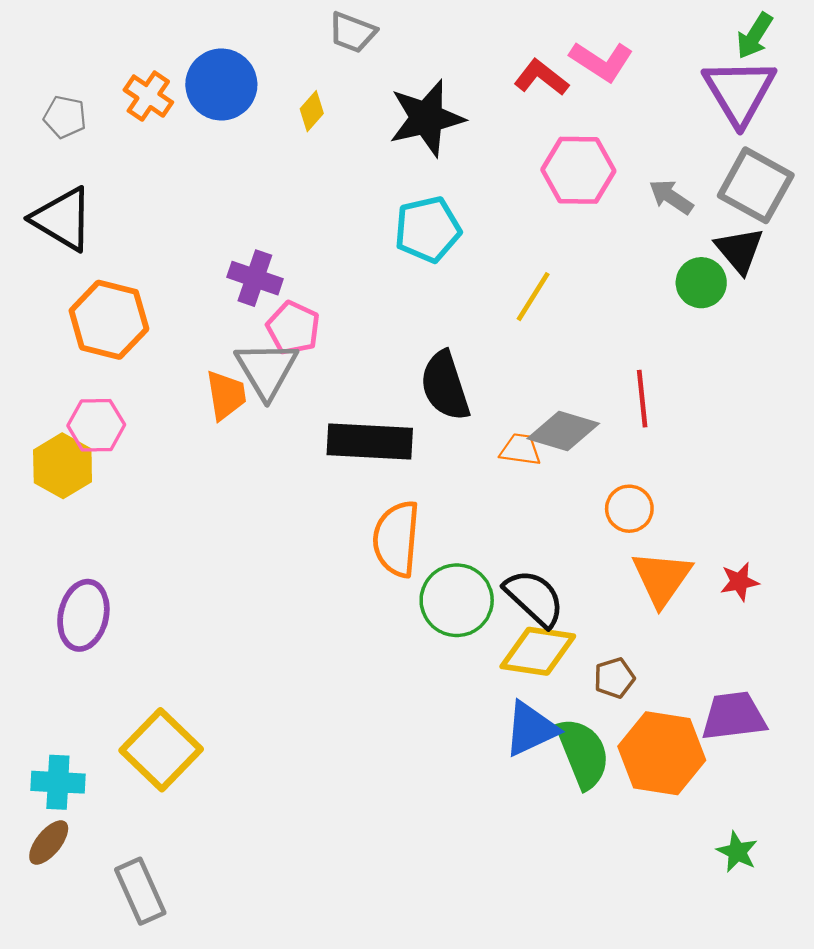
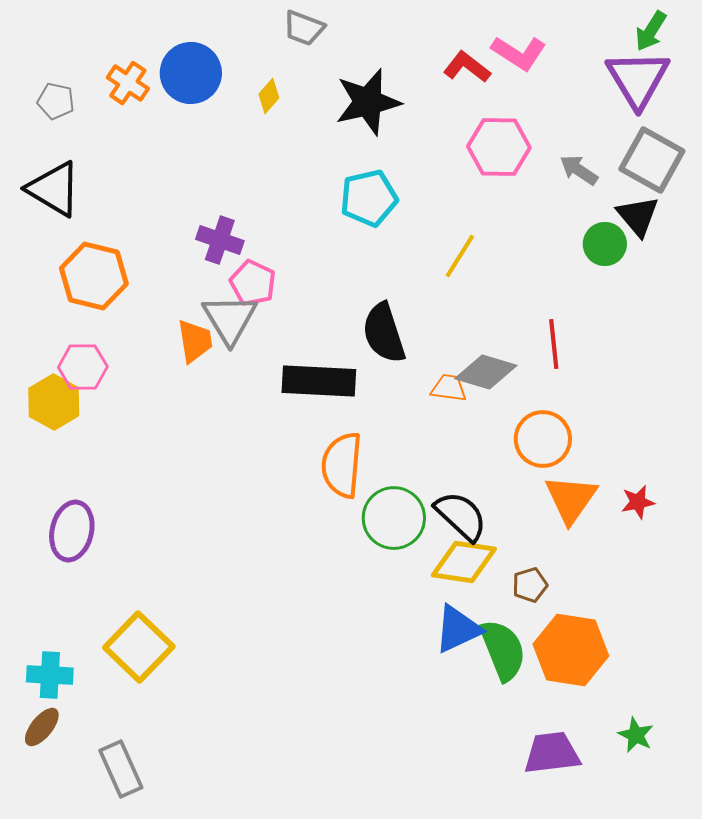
orange circle: (629, 509) -> (543, 439), size x1.4
purple trapezoid: (734, 716) -> (552, 753), moved

